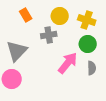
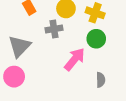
gray semicircle: (92, 68) -> (101, 80), moved

